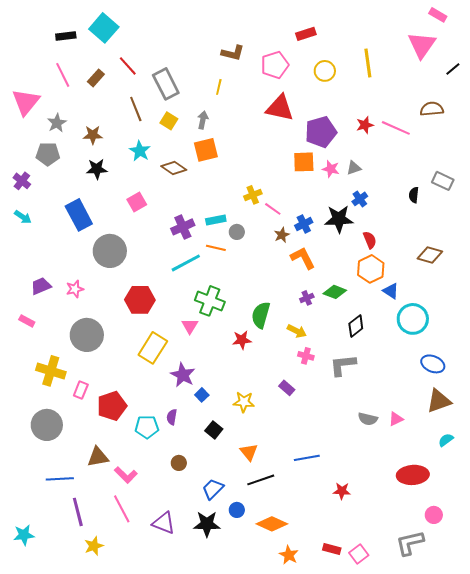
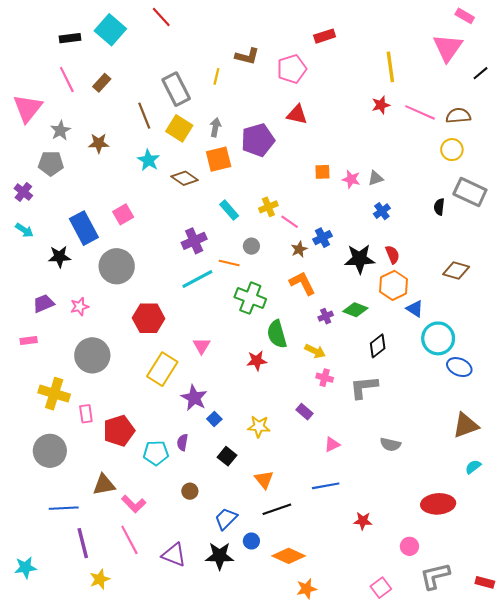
red line: (128, 66) -> (161, 17), moved
yellow circle: (325, 71) -> (452, 150), moved
yellow line: (219, 87) -> (216, 76), moved
red triangle: (280, 108) -> (297, 115), size x0.7
yellow square: (169, 121) -> (179, 128), size x1.4
red star: (365, 125) -> (381, 105), moved
pink line: (396, 128) -> (420, 112), moved
purple pentagon: (321, 132) -> (258, 140), moved
orange square: (304, 162) -> (322, 172), size x0.7
black star: (97, 169) -> (59, 257), moved
gray rectangle: (443, 181) -> (470, 192), size x1.4
pink square: (137, 202) -> (123, 214), moved
black star: (339, 219) -> (360, 259), moved
cyan rectangle: (216, 220) -> (229, 210), moved, turned 60
orange L-shape: (303, 258) -> (302, 283), moved
green cross: (210, 301) -> (250, 298), moved
green semicircle: (261, 315) -> (277, 334), turned -32
pink rectangle: (27, 321) -> (29, 341), turned -35
blue ellipse: (433, 364) -> (459, 367), moved
pink rectangle: (81, 390) -> (86, 414), turned -30
pink triangle: (396, 419) -> (332, 444), moved
pink circle: (434, 515) -> (409, 546), moved
red rectangle: (332, 549) -> (485, 582), moved
orange star: (289, 555) -> (307, 589), turned 30

